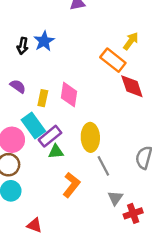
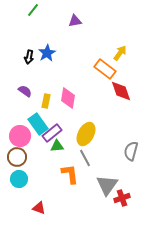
yellow ellipse: (90, 137) -> (86, 134), turned 30
gray line: (103, 166) -> (85, 158), moved
orange L-shape: (71, 185) -> (70, 174), turned -45
gray triangle: (115, 198) -> (107, 185), size x1.6

